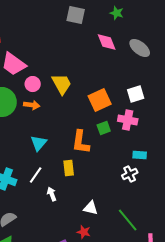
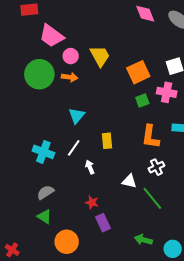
orange L-shape: (81, 142) -> (150, 137), moved
white cross: (130, 174) -> (156, 167), moved
green line: (128, 220) -> (152, 198), moved
red star: (84, 232) -> (92, 202), moved

